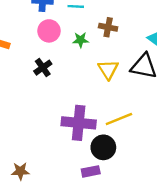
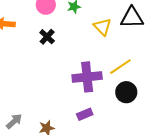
black circle: (103, 147) -> (126, 92), moved
purple rectangle: (91, 171) -> (85, 114), moved

